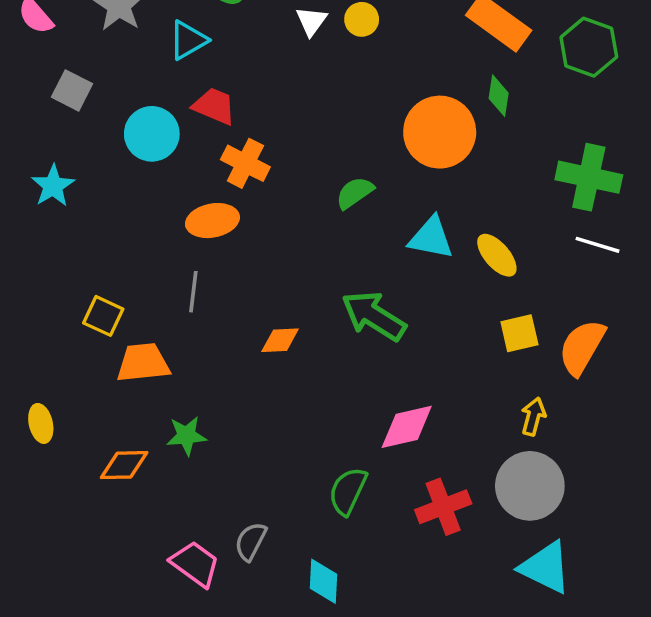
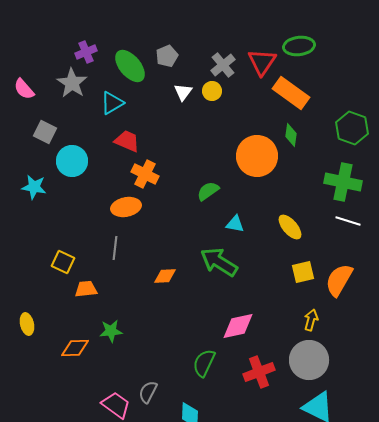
green hexagon: (589, 47) -> (352, 128), moved
cyan circle: (152, 134) -> (72, 161), moved
cyan star: (53, 186) -> (34, 187), turned -30
cyan triangle: (431, 238) -> (235, 224), moved, size x0.7
orange trapezoid: (143, 363) -> (86, 289), size x0.7

